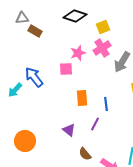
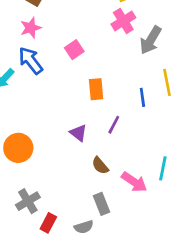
pink star: (78, 53) -> (31, 28), moved
pink square: (66, 69) -> (74, 50), turned -32
blue line: (106, 104) -> (142, 97), moved

